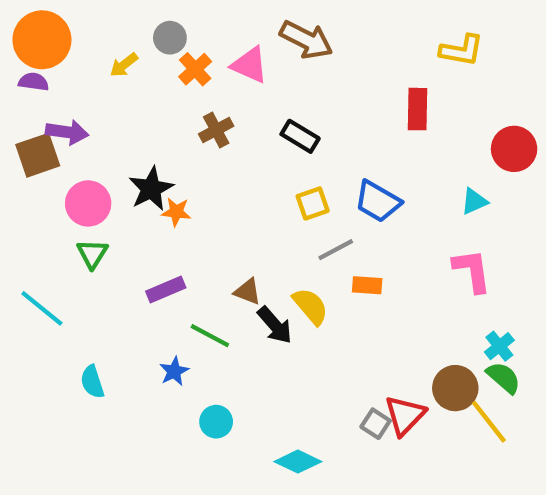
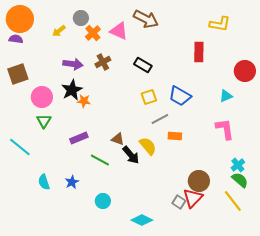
purple arrow: (67, 132) -> (73, 64), moved
blue star: (174, 371) -> (72, 182), moved
brown circle: (455, 388) -> (199, 181), moved

